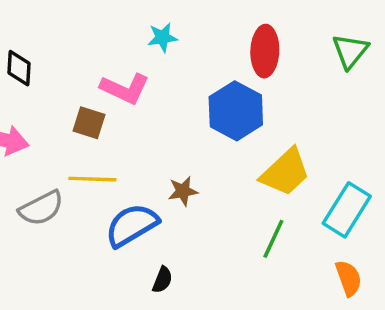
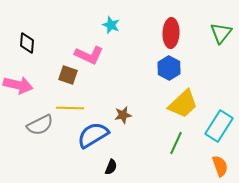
cyan star: (162, 37) -> (111, 25), turned 30
blue hexagon: (236, 111) -> (169, 68), moved, size x0.7

